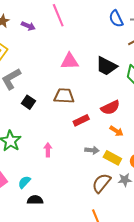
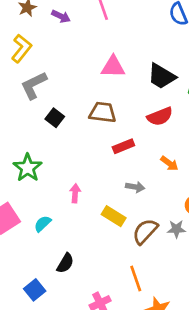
red semicircle: (110, 108) -> (160, 116), moved
pink arrow: (48, 150) -> (75, 193), moved
yellow rectangle: (112, 158) -> (114, 216), moved
black semicircle: (35, 200) -> (65, 263), moved, turned 119

